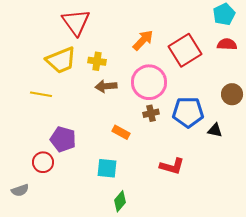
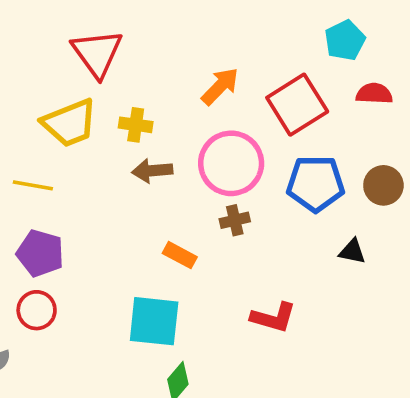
cyan pentagon: (224, 14) -> (345, 40), moved
blue pentagon: (188, 112) -> (316, 184), moved
purple pentagon: (63, 139) -> (40, 253), moved
cyan square: (107, 168) -> (154, 321), size x1.4

